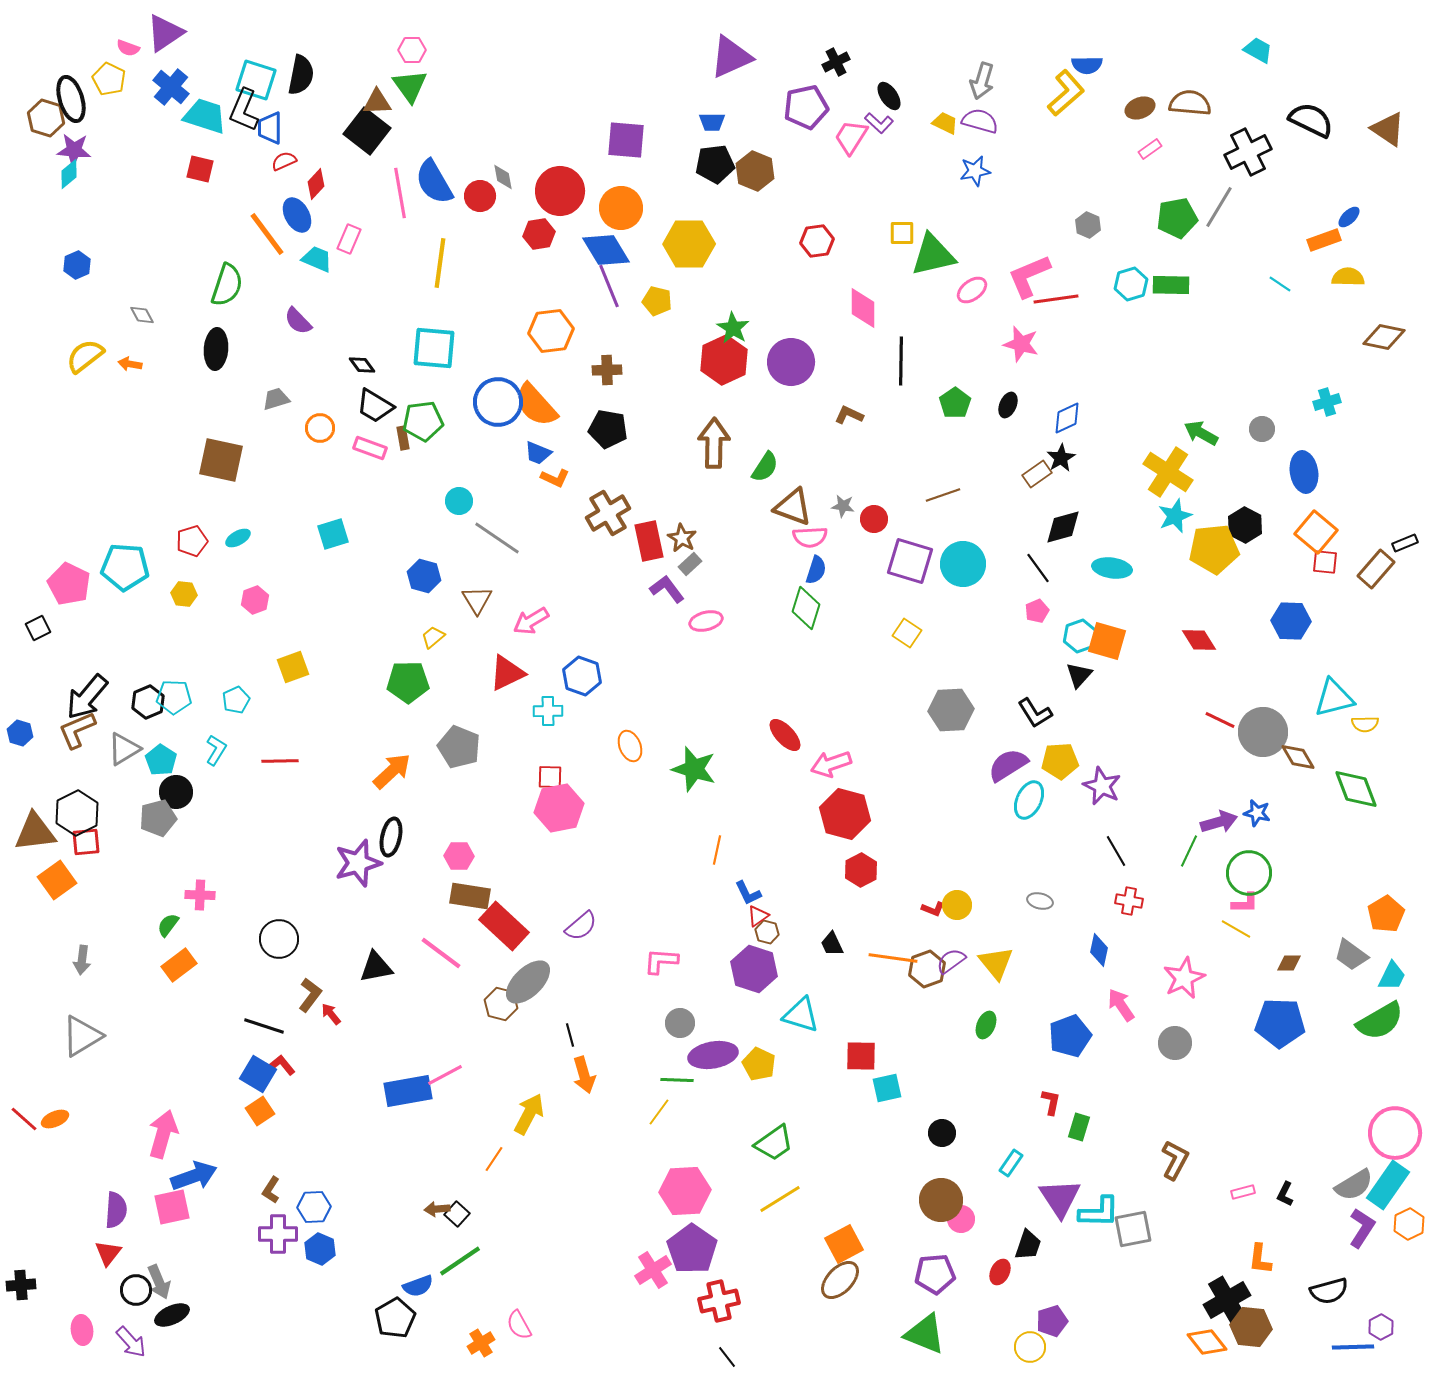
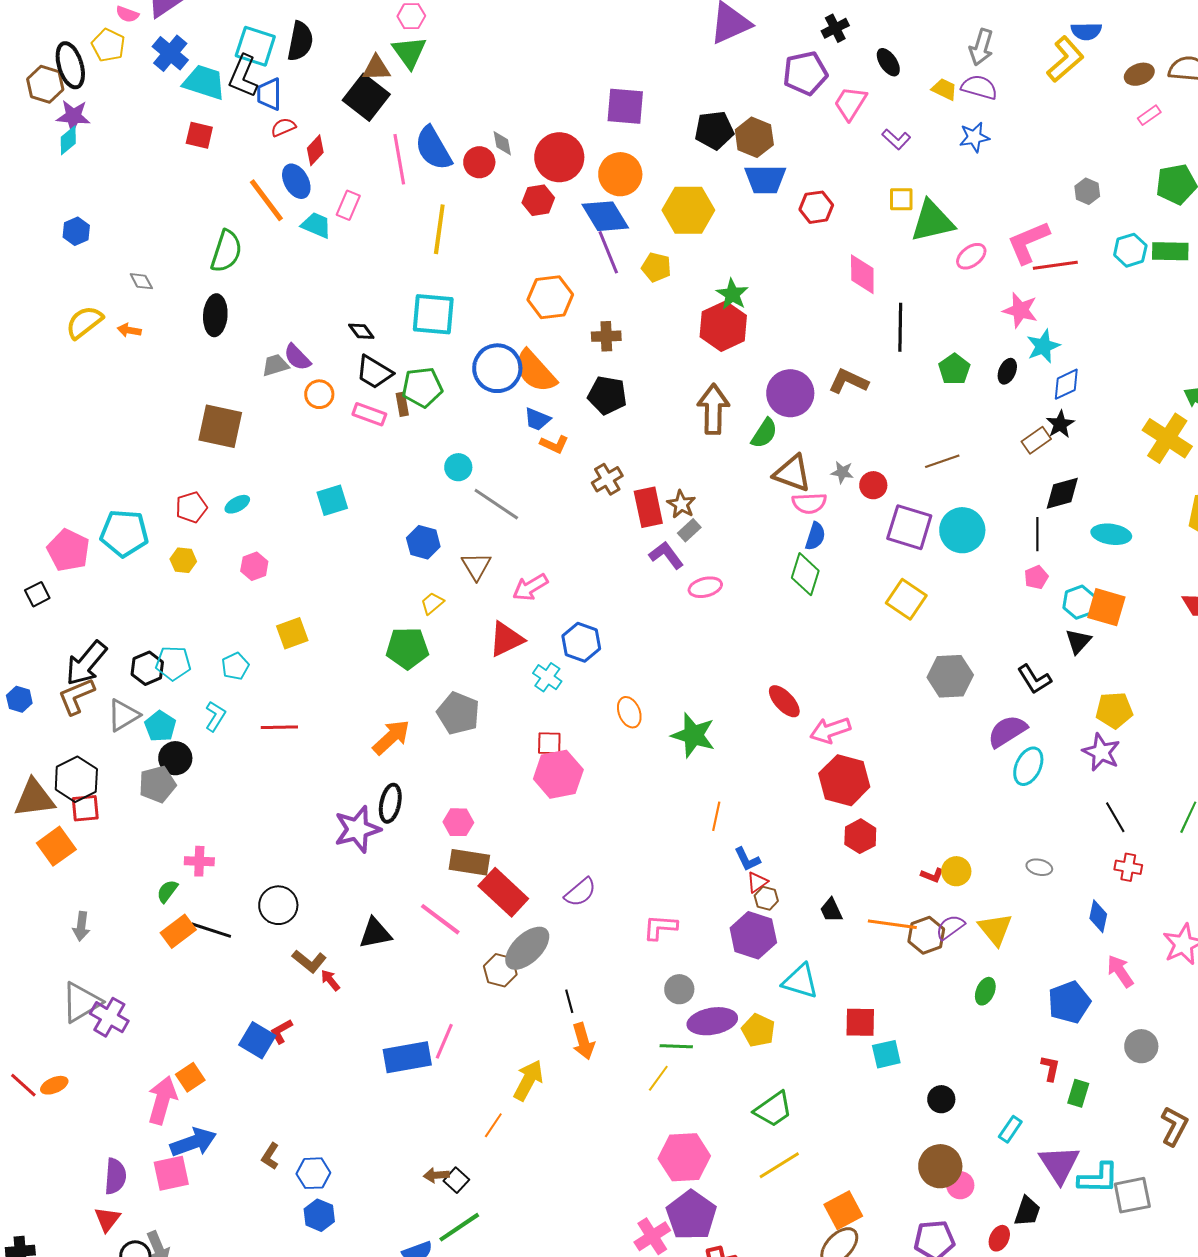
blue trapezoid: (712, 122) -> (765, 179), moved, size x1.6
purple L-shape: (879, 123) -> (896, 139), moved
purple semicircle: (298, 321) -> (297, 357), moved
purple circle: (791, 362) -> (790, 393), moved
brown L-shape: (849, 415) -> (848, 381), size x1.4
brown cross: (608, 513) -> (607, 479), size x0.7
cyan star: (1175, 516) -> (1043, 346), moved
black line: (1038, 568) -> (1037, 534), turned 36
yellow square: (907, 633) -> (906, 599), size x1.4
cyan cross: (548, 711) -> (547, 677), turned 36
yellow pentagon: (1060, 761) -> (1114, 710), moved
brown L-shape: (310, 995) -> (309, 961), turned 92
black line: (264, 1026) -> (211, 930), moved
gray circle: (1175, 1043) -> (1141, 1046), moved
red L-shape: (282, 1065) -> (281, 1031), turned -80
pink line: (445, 1075) -> (444, 1041), turned -39
orange square: (260, 1111) -> (190, 1077), moved
purple cross: (278, 1234) -> (109, 1017), moved, turned 30

